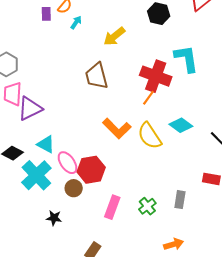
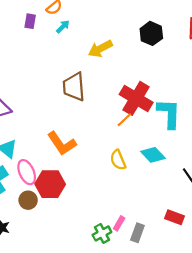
purple rectangle: (46, 14) -> (30, 21), moved
cyan L-shape: (186, 59) -> (169, 114), moved
orange L-shape: (117, 128) -> (62, 143), moved
yellow semicircle: (150, 136) -> (118, 160), size x0.7
pink rectangle: (112, 207) -> (119, 223), moved, size x0.6

